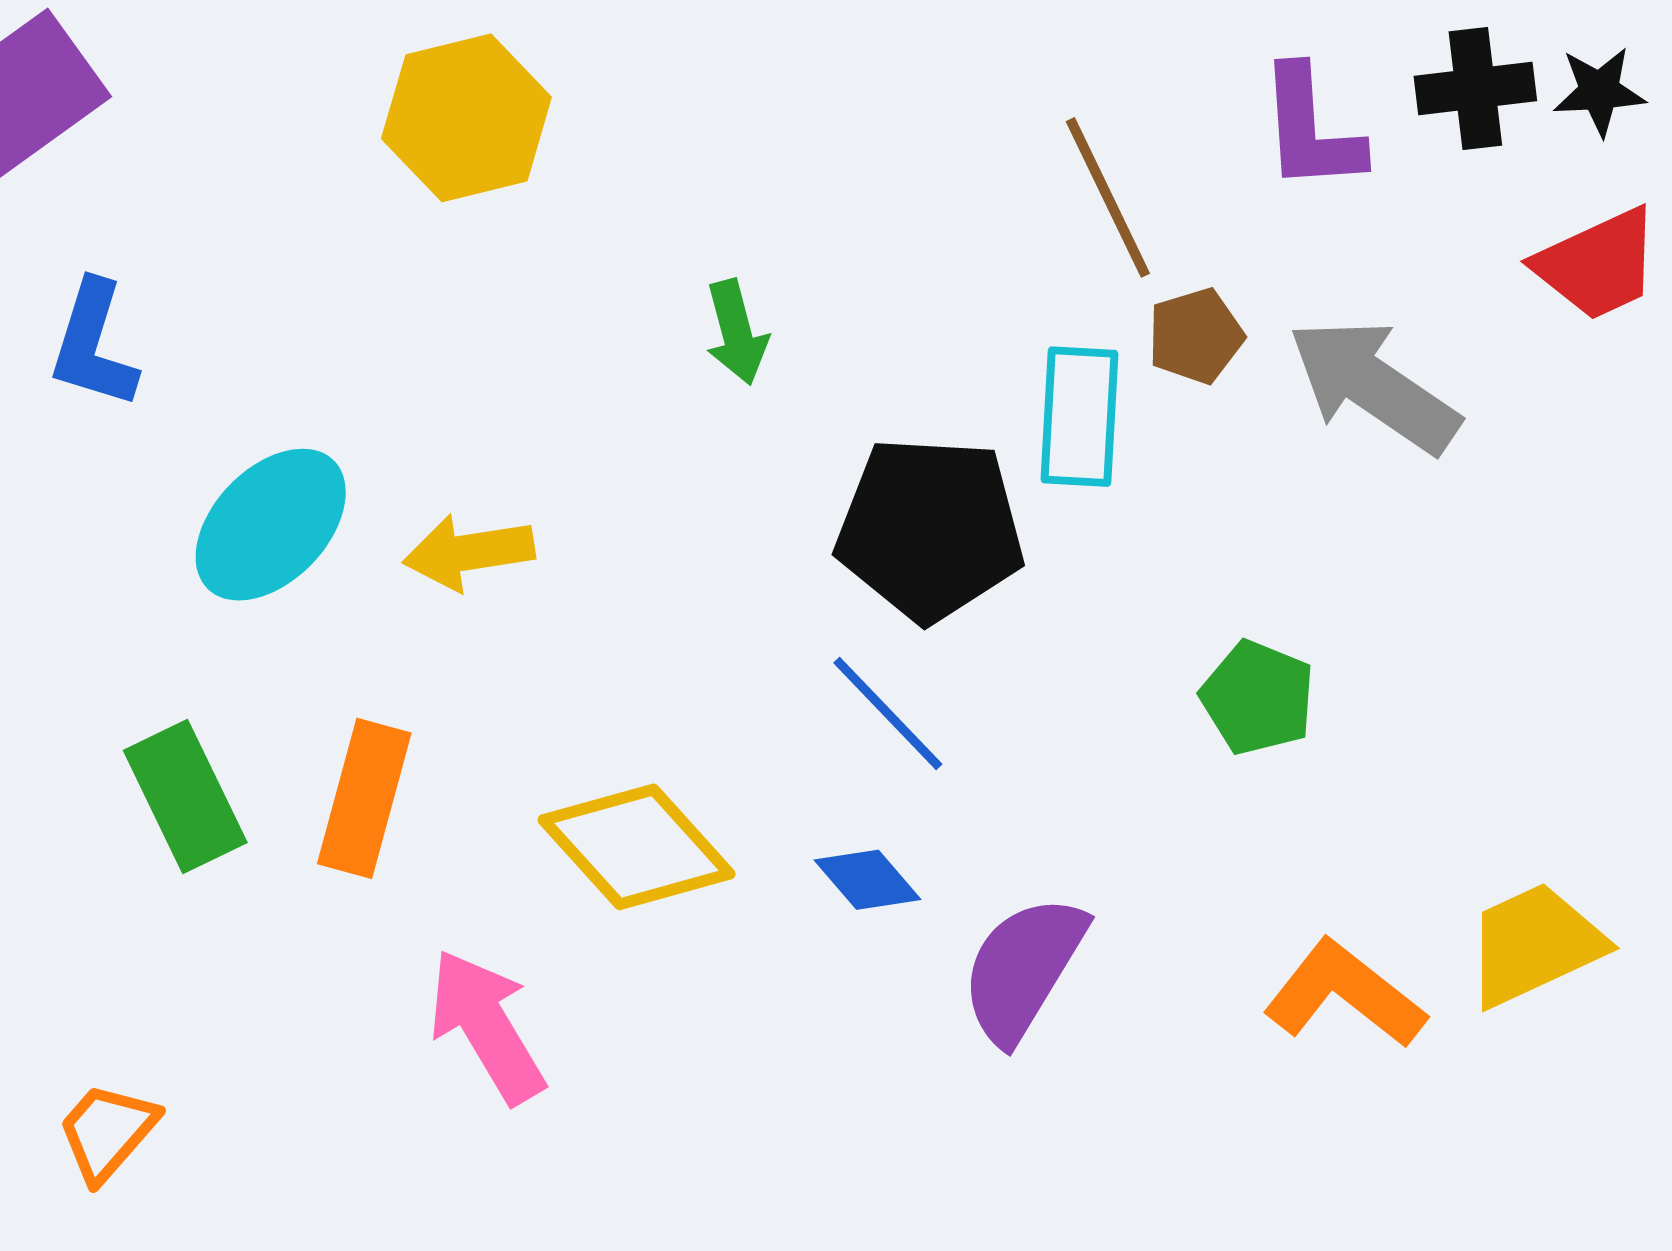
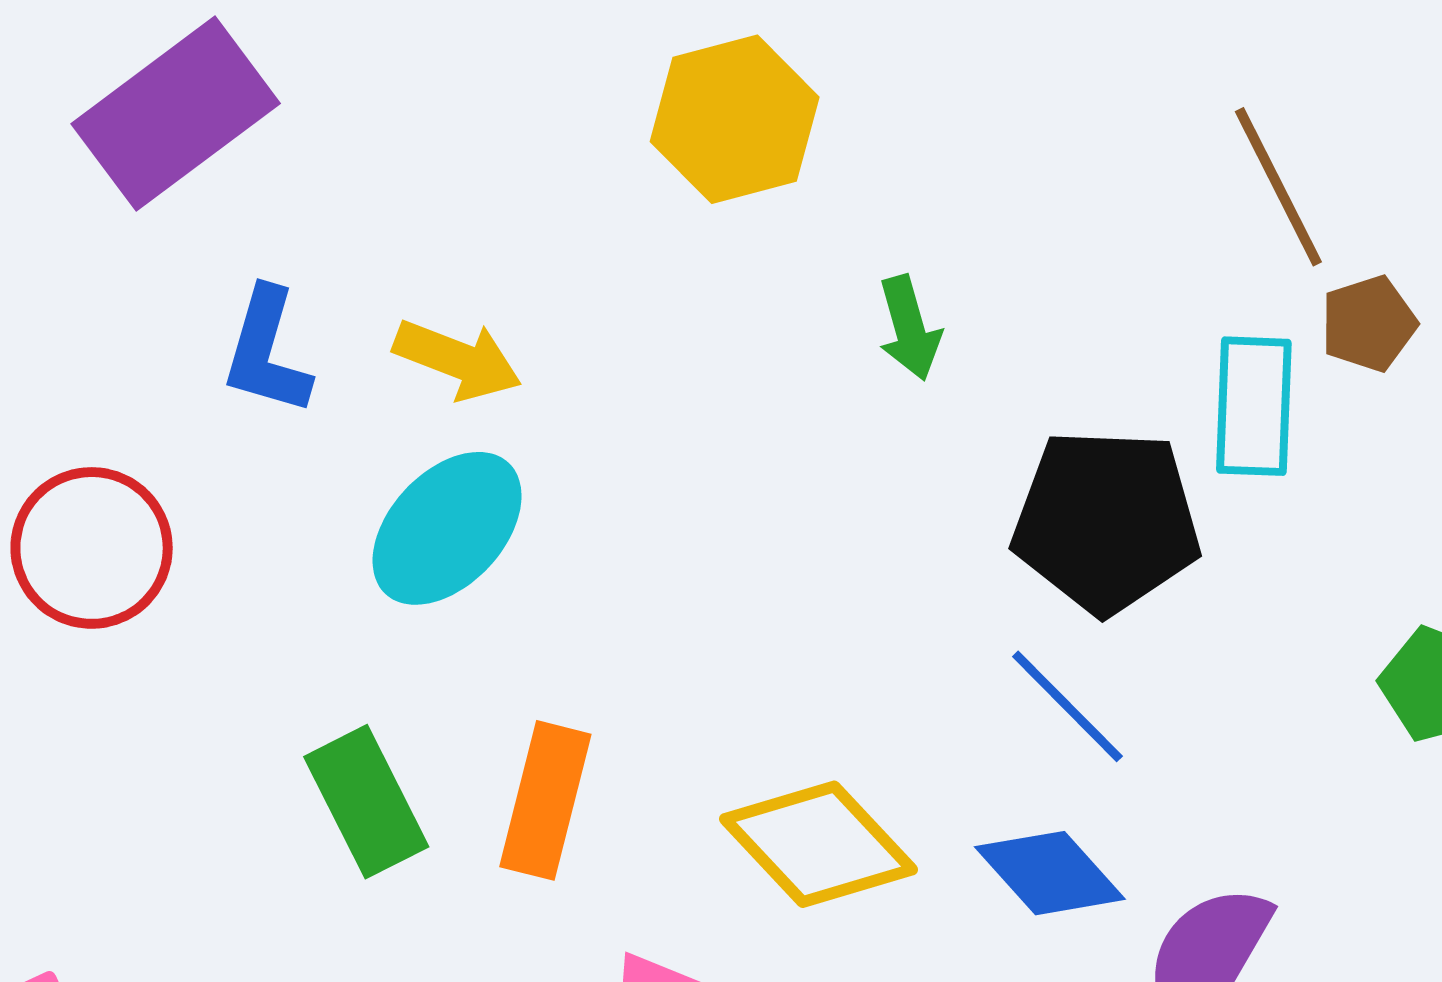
yellow hexagon: (466, 118) -> (735, 119), moved
yellow arrow: (469, 552) -> (458, 360), moved, turned -149
blue diamond: (868, 880) -> (1050, 873), size x1.4

